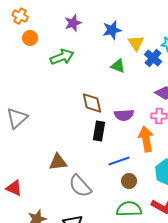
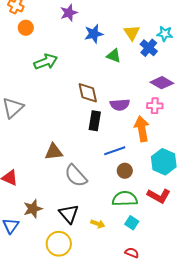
blue star: (112, 30) -> (94, 34), moved
green arrow: (62, 57) -> (46, 62), moved

